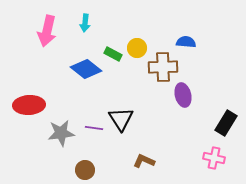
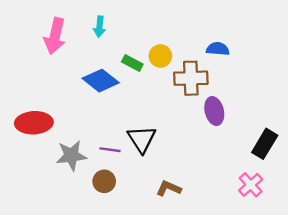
pink cross: (214, 158) -> (251, 185), turned 35
brown circle: (85, 170) -> (104, 181), moved

